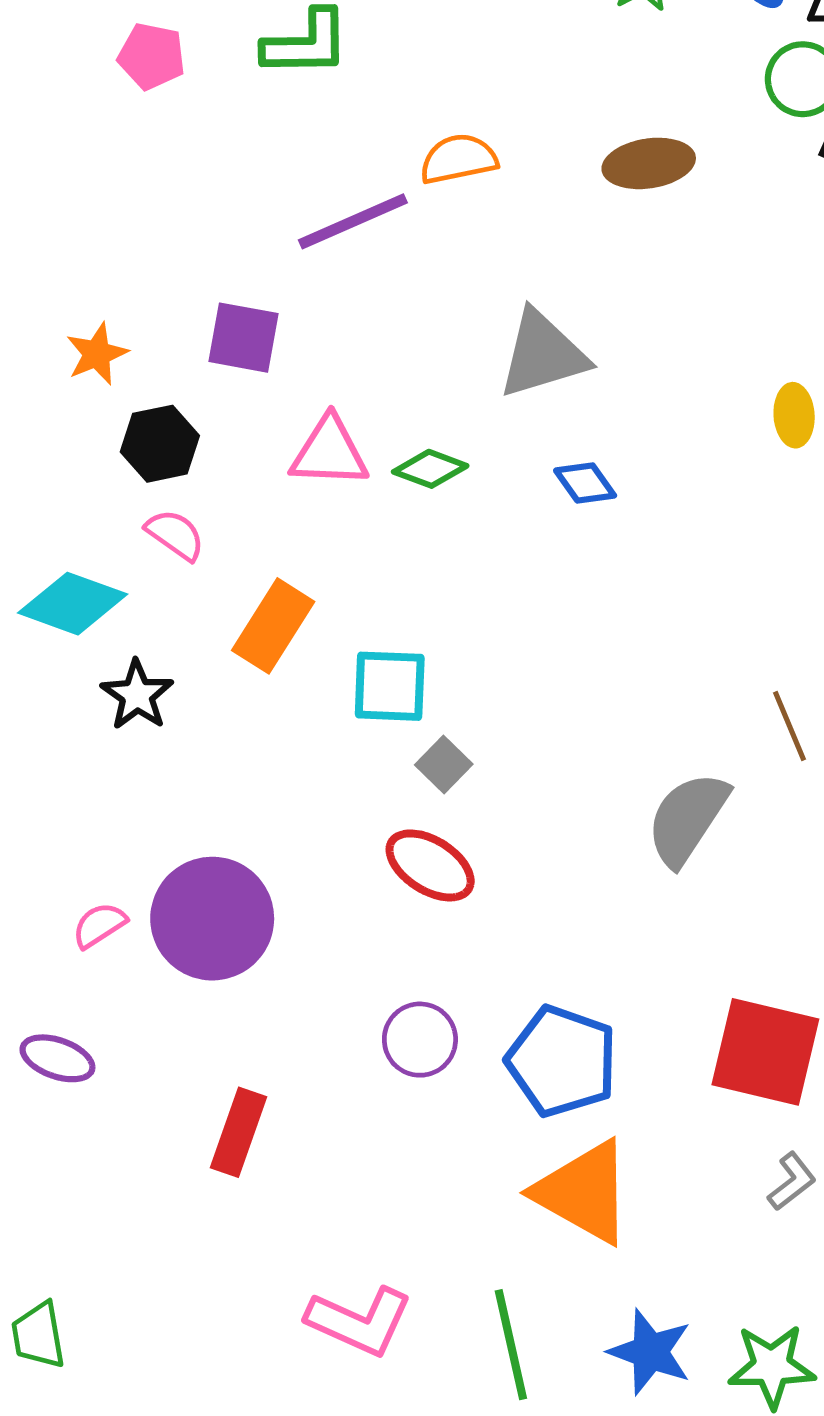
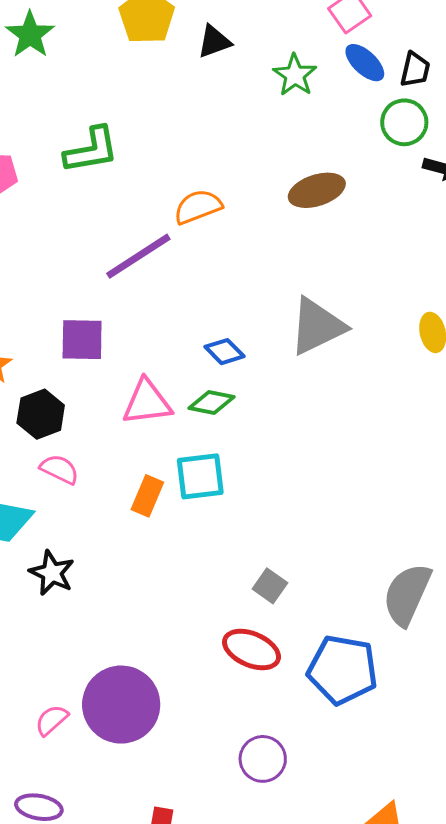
gray triangle: (543, 354) -> (317, 326), moved
blue diamond: (585, 483) -> (225, 352), moved
orange rectangle: (273, 626) -> (147, 496), moved, size x0.7
cyan square: (390, 686) -> (200, 476), moved
gray square: (444, 764) -> (270, 586), moved
blue pentagon: (562, 1061) -> (343, 670), moved

